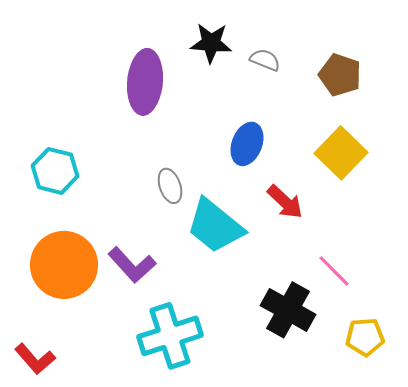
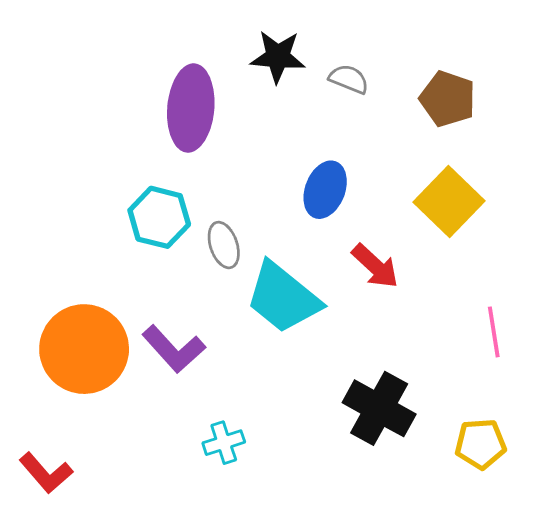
cyan hexagon: (55, 171) -> (159, 217), moved
pink line: (334, 271) -> (494, 332), moved, turned 36
cyan cross: (170, 336) -> (224, 443), size x0.5

